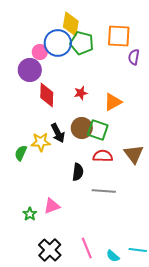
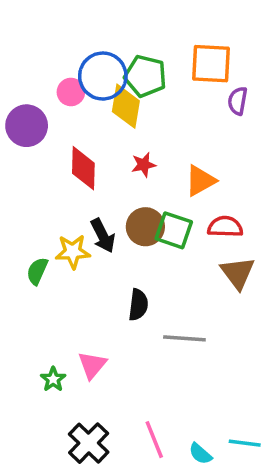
yellow diamond: (71, 24) -> (126, 106), moved
purple circle: (30, 70) -> (27, 126), moved
red semicircle: (103, 156) -> (225, 227), moved
pink triangle: (52, 206) -> (92, 365), turned -30

